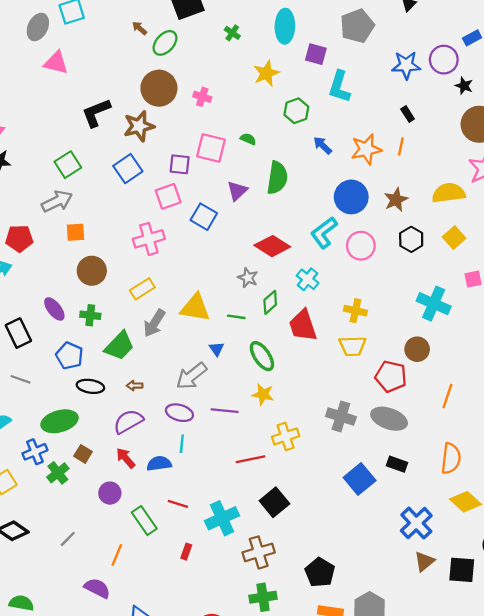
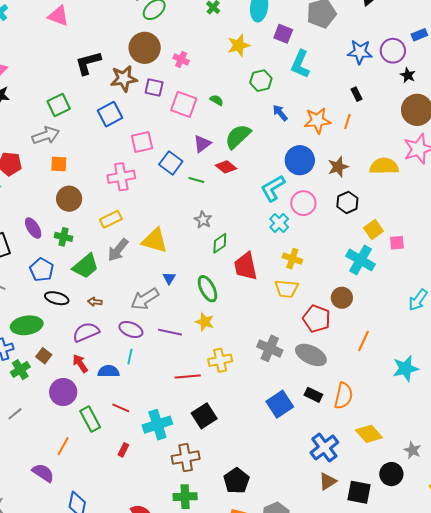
purple square: (180, 164) -> (154, 87), moved
green semicircle: (277, 178) -> (238, 136), turned -148
yellow square: (454, 238) -> (373, 230), moved
red diamond: (272, 246) -> (226, 167), moved, size x0.7
cyan cross: (308, 279) -> (279, 223), moved
green line: (236, 317) -> (196, 180), moved
orange semicircle: (451, 458) -> (343, 396), moved
purple circle: (110, 493) -> (63, 392), size x1.4
gray line: (68, 539) -> (15, 414), moved

